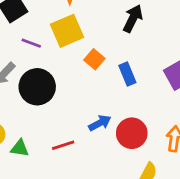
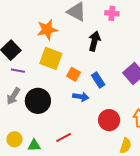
yellow square: (67, 31) -> (51, 58), turned -35
purple line: (31, 43) -> (18, 71), moved
blue arrow: (100, 123) -> (81, 97), moved, turned 49

